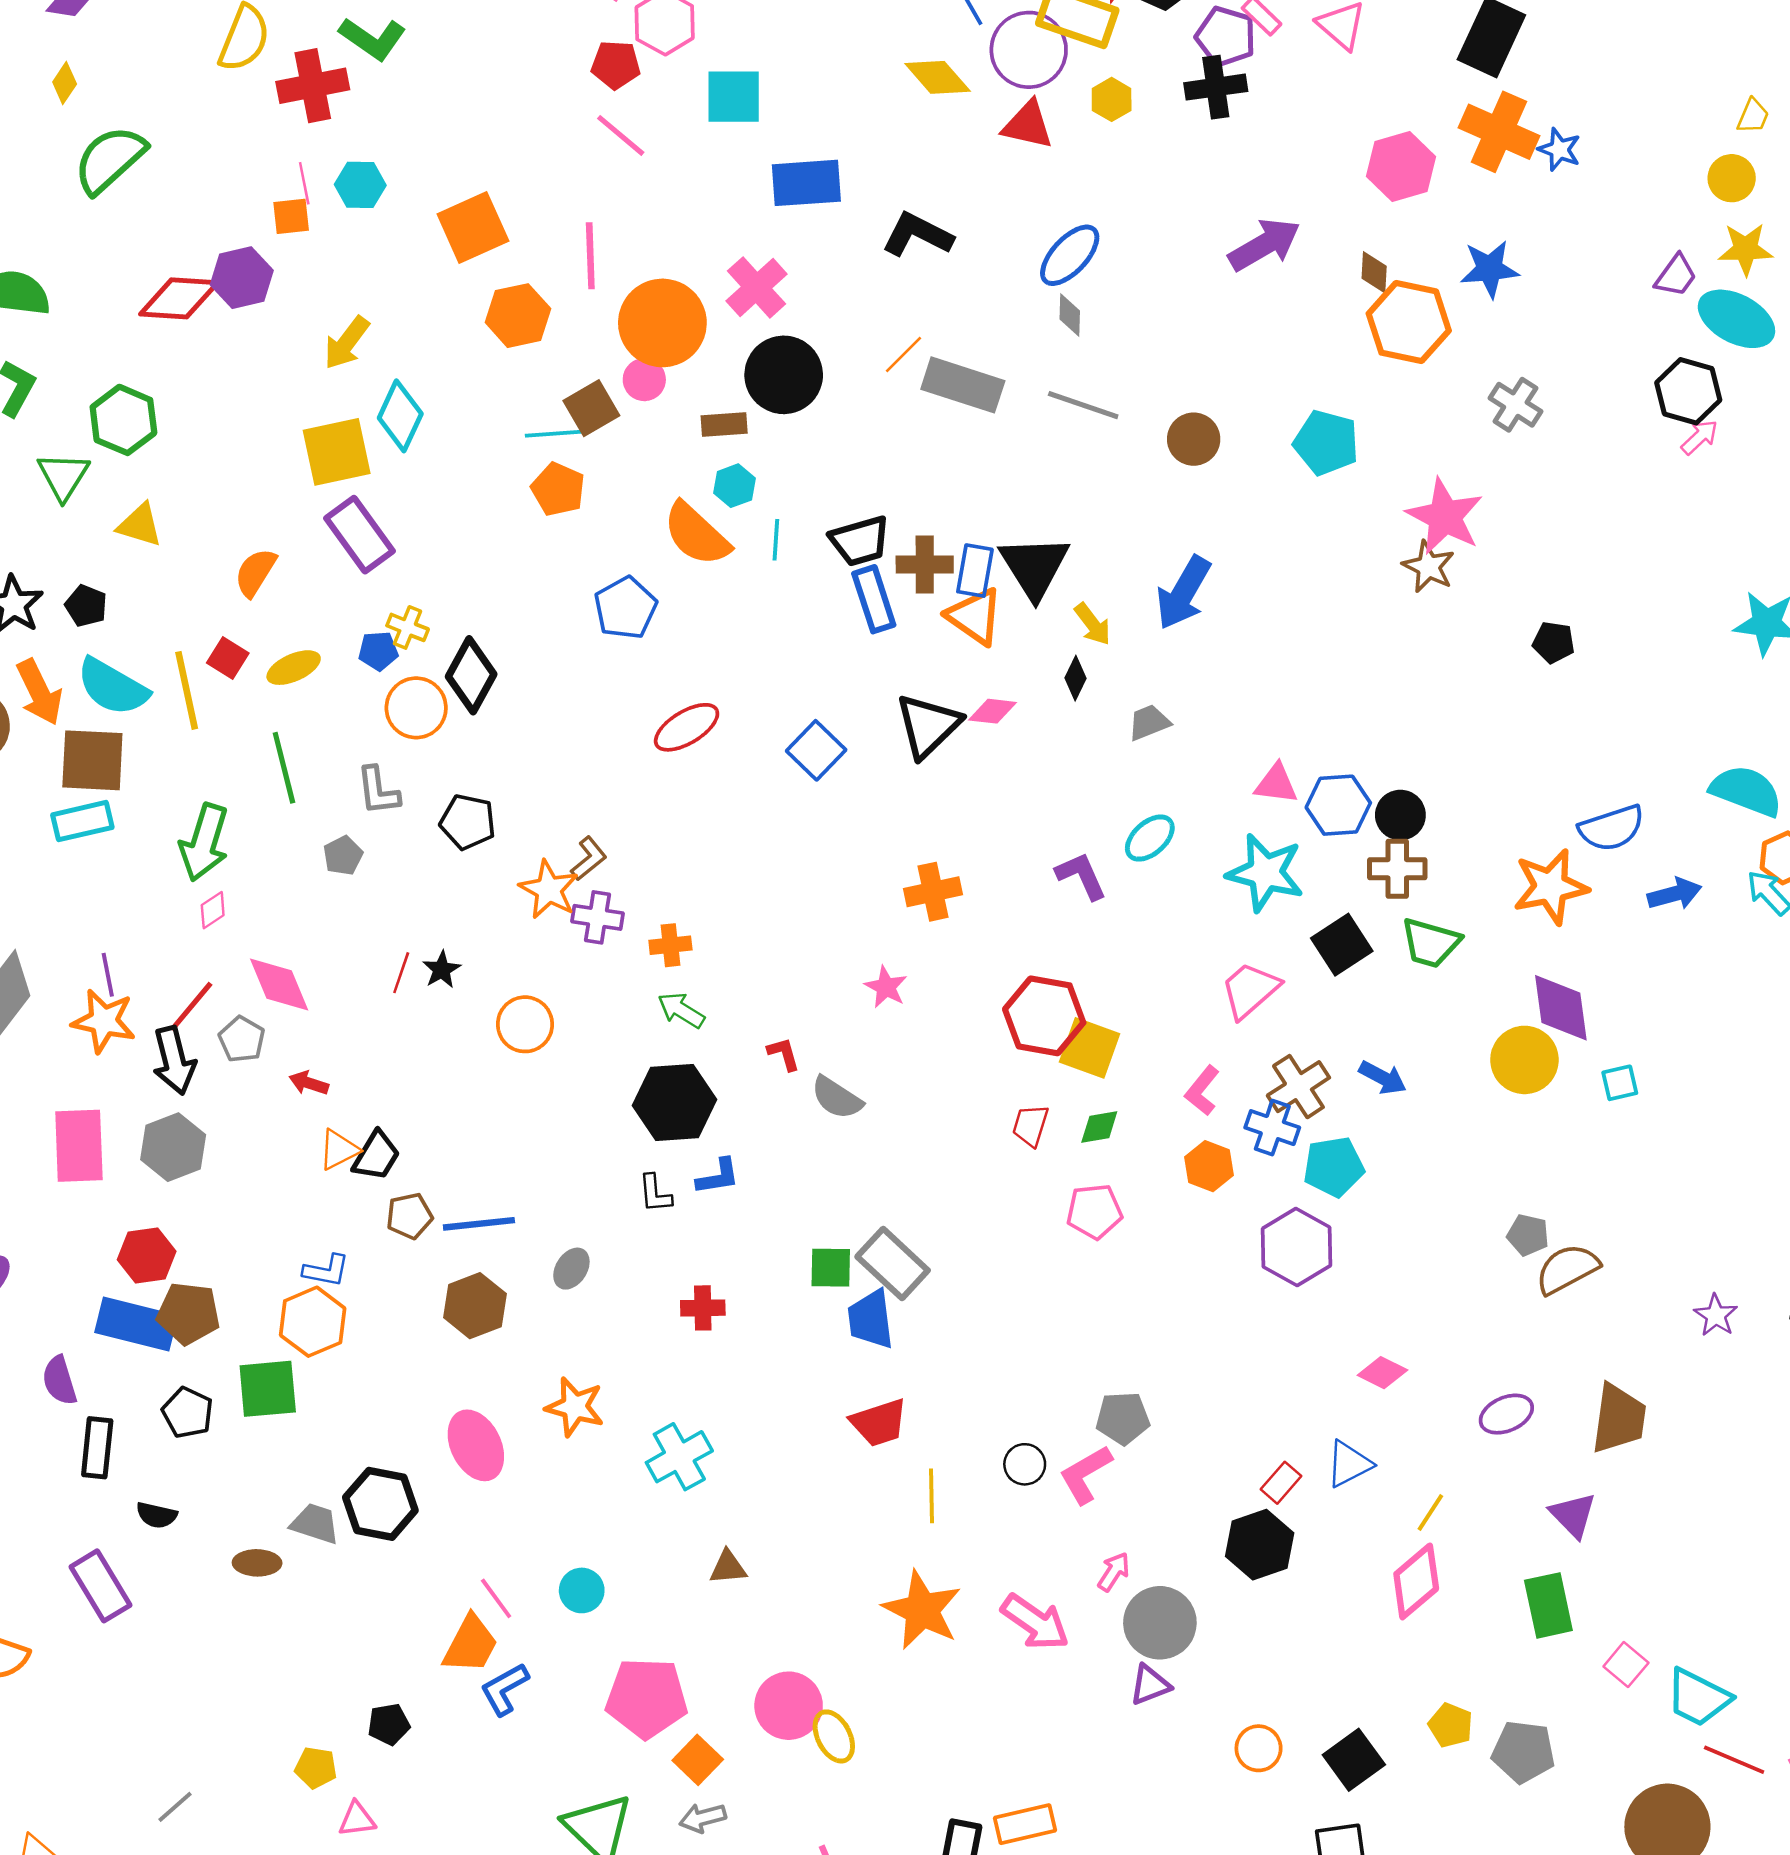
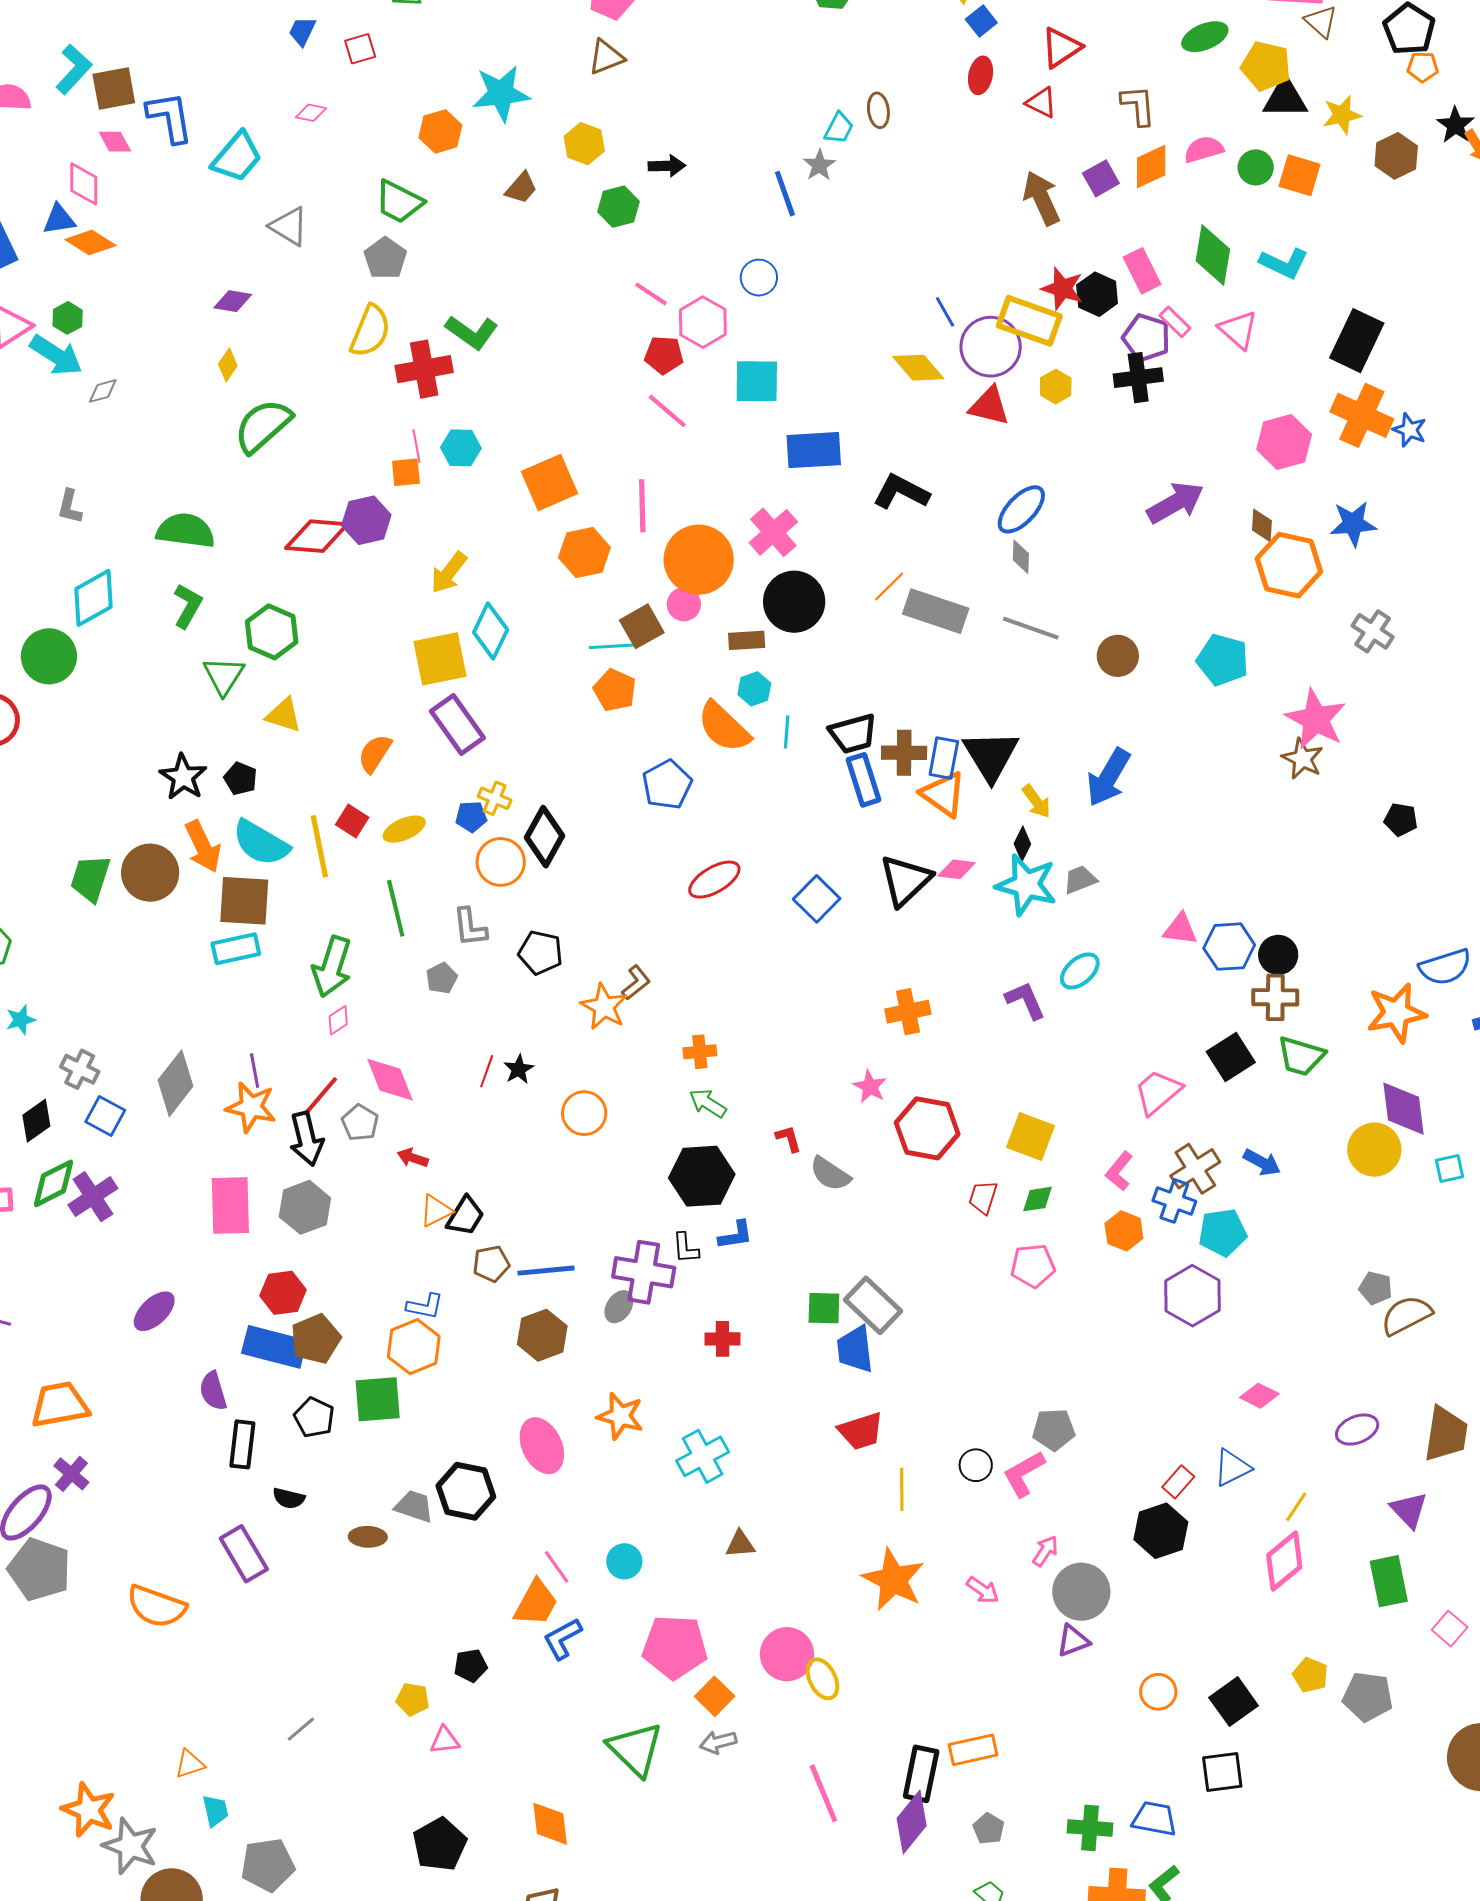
cyan star: (1265, 873) -> (1026, 885), moved
purple cross: (597, 917) -> (644, 1272), moved, size x1.5
red hexagon: (1044, 1016) -> (927, 1128), moved
brown pentagon: (188, 1313) -> (316, 1339), turned -30
pink arrow: (1035, 1622) -> (983, 1590), size x0.6

